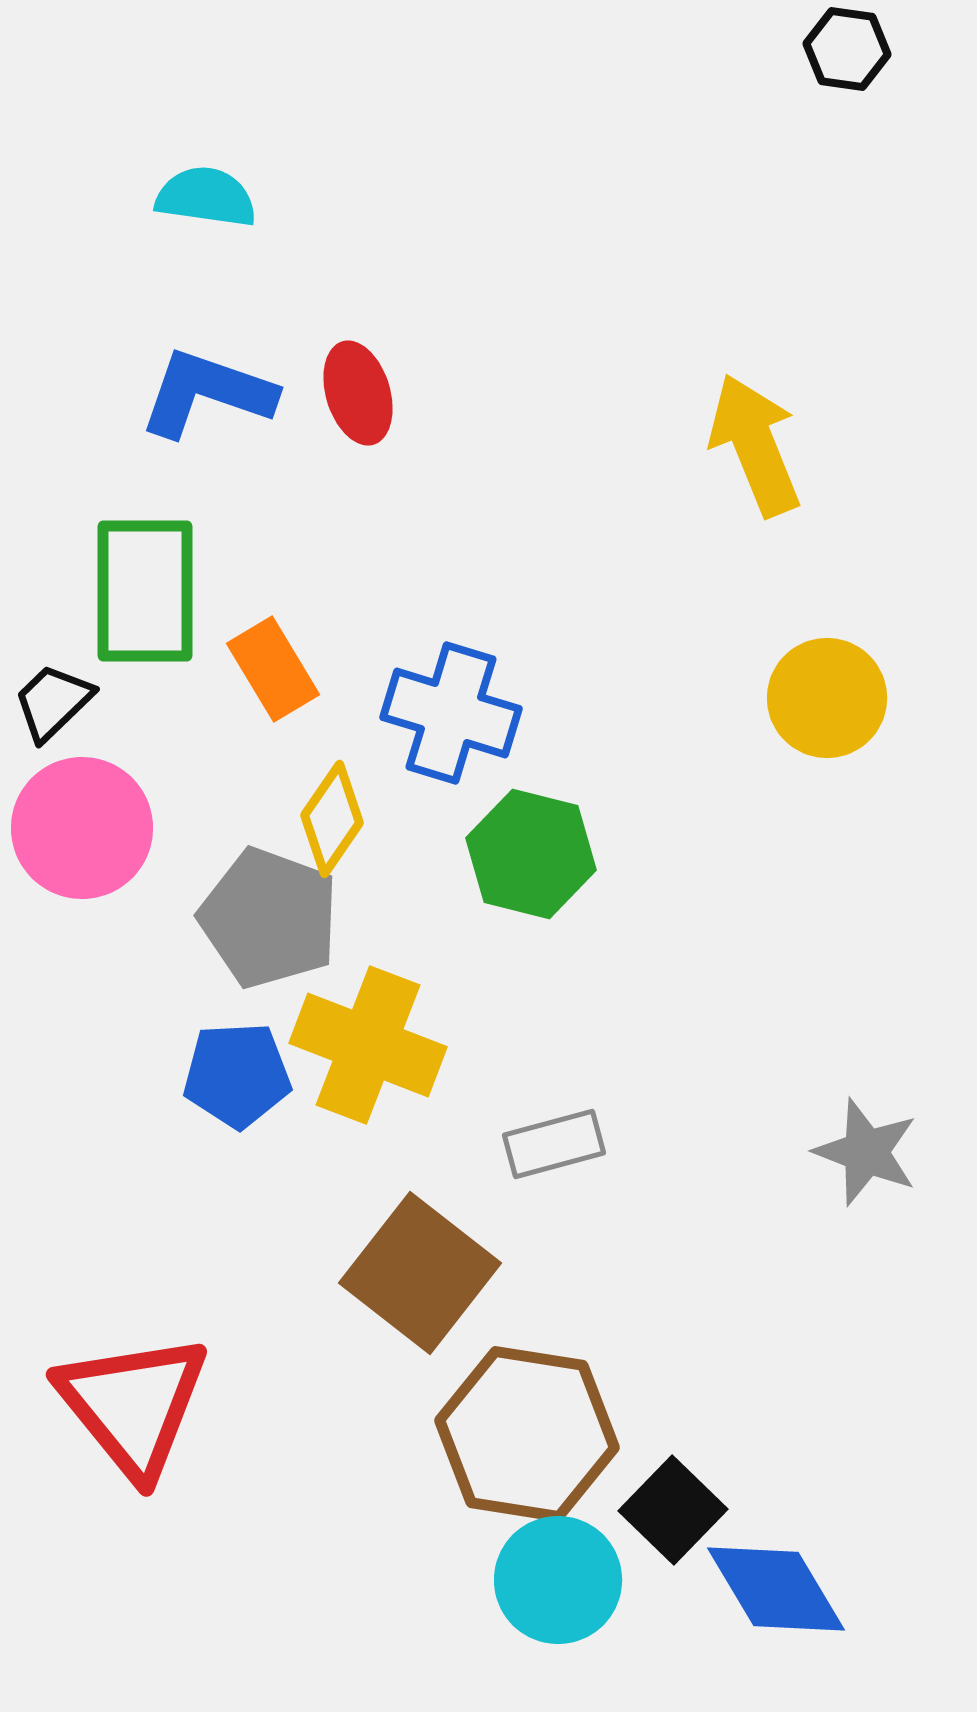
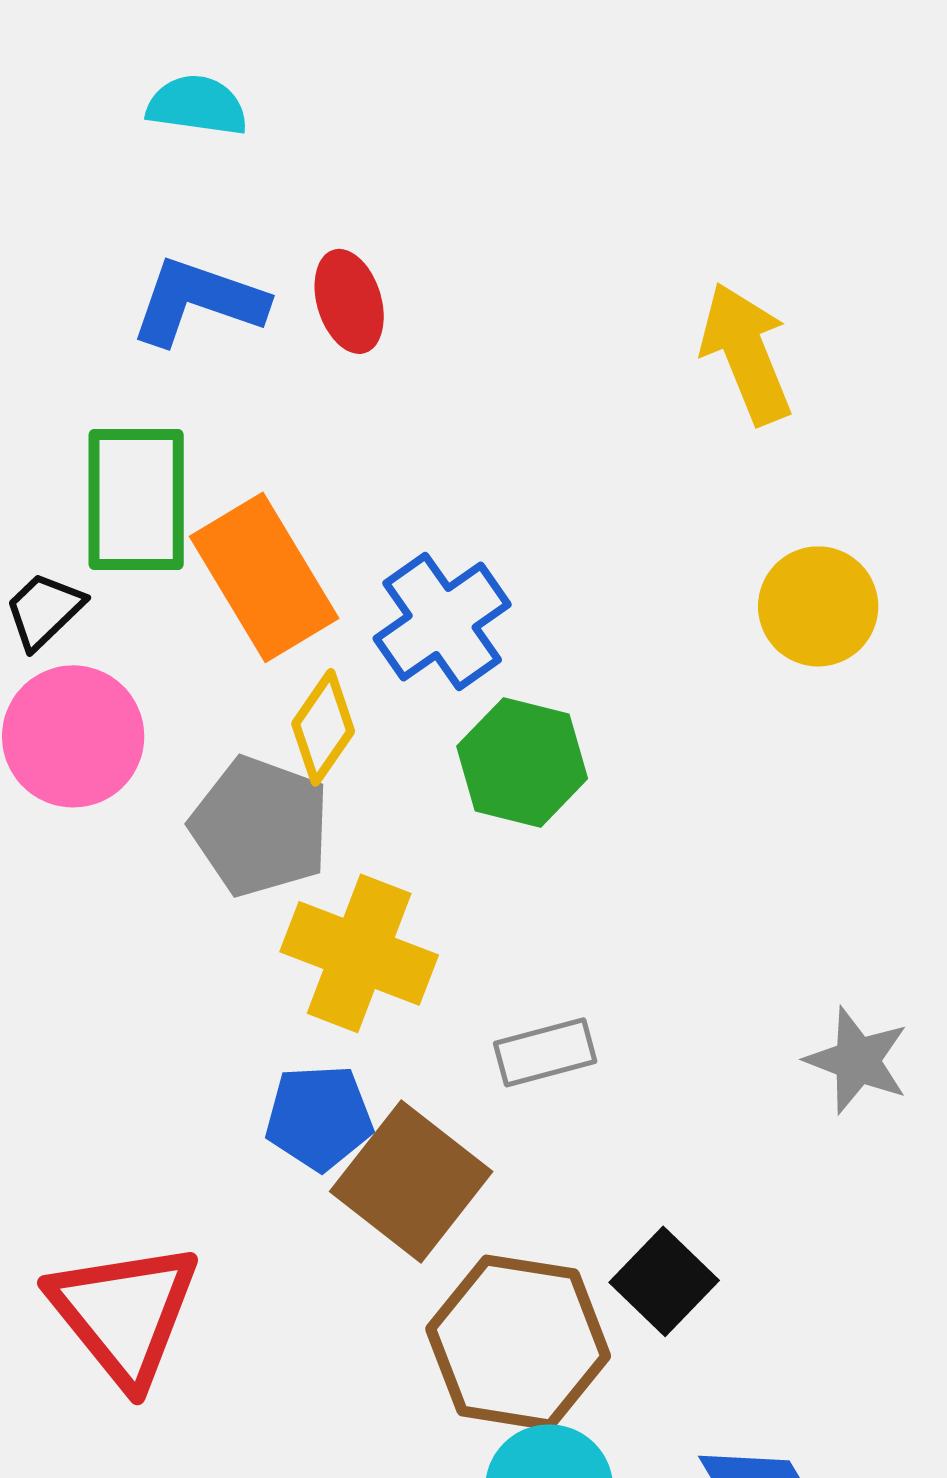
orange rectangle: (273, 669) -> (264, 577), size x1.6
blue cross: (451, 713) -> (442, 621), turned 38
blue pentagon: (237, 1075) -> (319, 1117), moved
black square: (673, 1510) -> (664, 1281), moved

